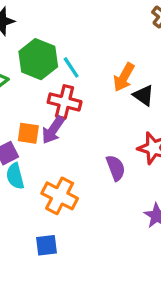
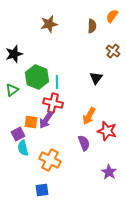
cyan line: (71, 67) -> (57, 82), turned 32
orange arrow: (124, 77) -> (89, 116), moved
black triangle: (144, 95) -> (96, 78), moved, turned 32

